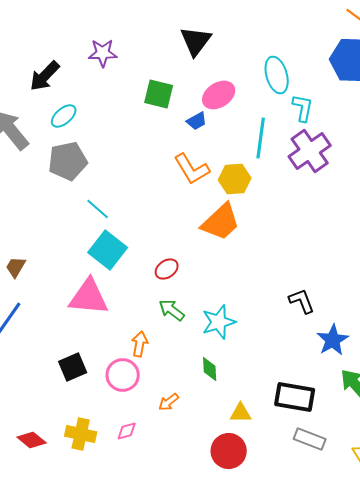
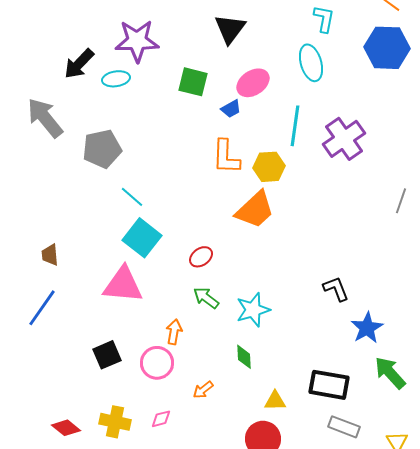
purple star: (103, 53) -> (137, 41), size x1.5
cyan L-shape: (303, 108) -> (324, 19), moved
cyan ellipse: (64, 116) -> (116, 79), moved, turned 32
orange L-shape: (192, 169) -> (226, 157), turned 33
brown trapezoid: (16, 267) -> (50, 255), turned -35

